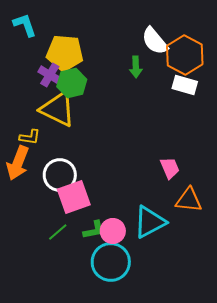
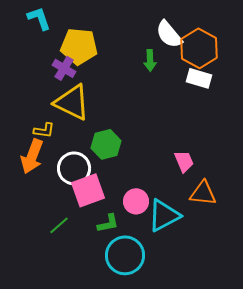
green hexagon: (72, 83) -> (106, 144), moved
pink circle: (113, 231) -> (136, 201), moved
green line: (58, 232) -> (59, 225), moved

